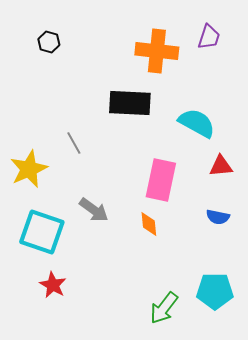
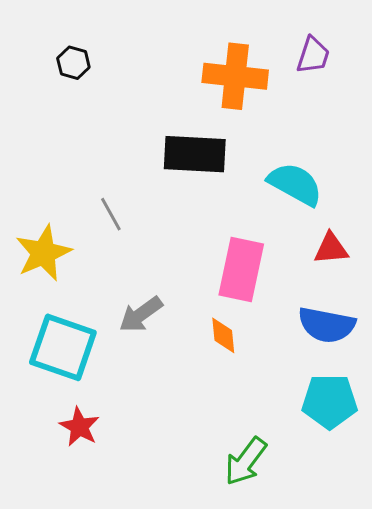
gray arrow: (94, 210) -> (141, 314), turned 108
blue semicircle: (218, 217) -> (327, 325), size x1.6
cyan pentagon: (215, 291) -> (330, 401), moved

